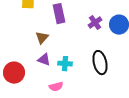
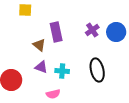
purple rectangle: (59, 14) -> (56, 32), moved
brown triangle: (42, 38) -> (39, 45), turned -32

